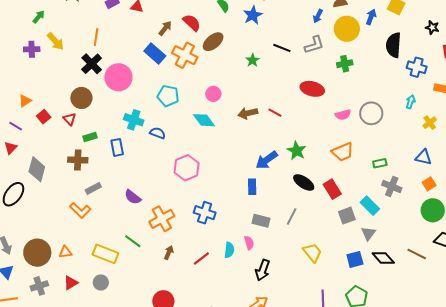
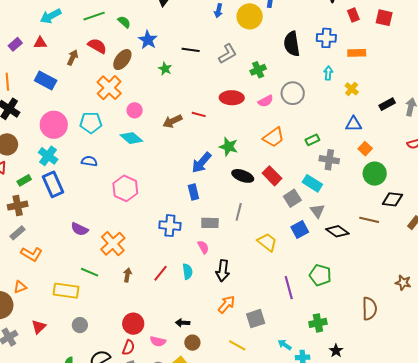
blue star: (253, 15) -> (148, 40), moved
gray L-shape: (314, 45) -> (228, 54), moved
black semicircle: (394, 45) -> (292, 44), moved
blue rectangle: (155, 53) -> (46, 80), moved
orange cross: (185, 55) -> (109, 88), moved, turned 30
green cross: (345, 64) -> (258, 70), moved
pink circle: (118, 77) -> (54, 125), moved
red ellipse: (312, 89) -> (232, 98), moved
cyan cross: (134, 120) -> (48, 156), moved, turned 30
blue rectangle: (117, 147) -> (53, 184), size x1.4
gray rectangle: (93, 188) -> (17, 233), moved
blue cross: (205, 213) -> (170, 226), moved
cyan semicircle: (229, 250) -> (187, 272), moved
orange triangle: (65, 252) -> (20, 287), moved
blue square: (355, 259) -> (300, 230), moved
gray circle: (101, 282) -> (80, 325), moved

